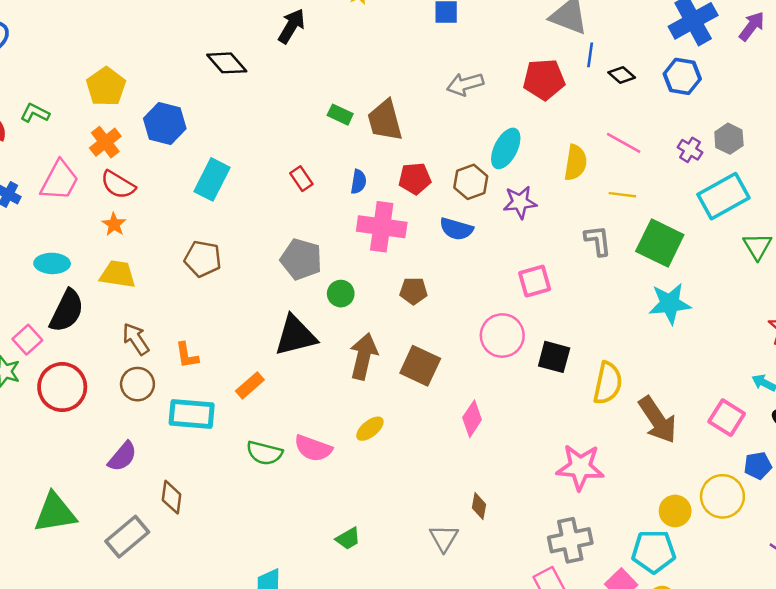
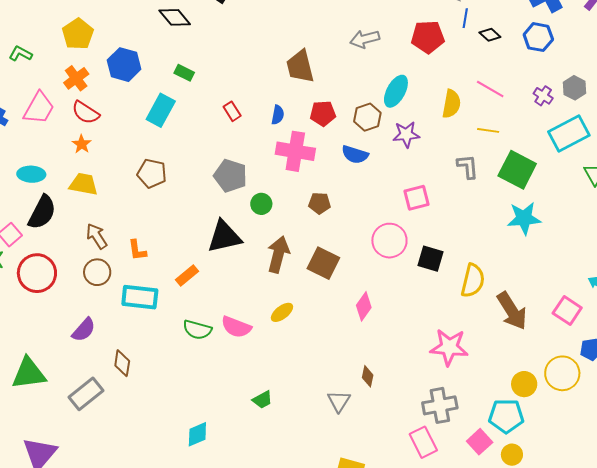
green rectangle: (340, 115) -> (184, 73), moved

